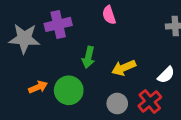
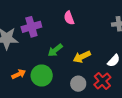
green arrow: (88, 57) -> (55, 50), turned 42

